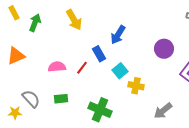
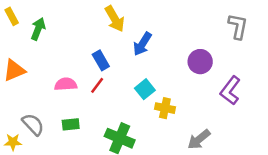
yellow arrow: (74, 20) -> (115, 19), moved
blue rectangle: (99, 54) -> (101, 60), moved

